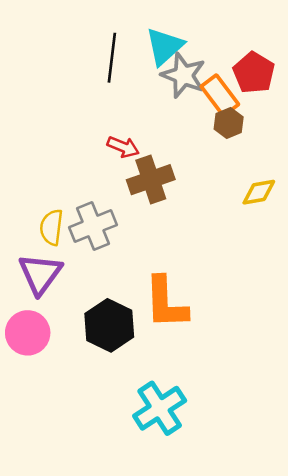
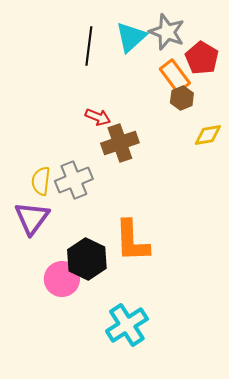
gray star: (183, 75) -> (167, 32), moved
yellow diamond: (259, 192) -> (208, 135), moved
pink circle: (28, 333) -> (62, 279), moved

